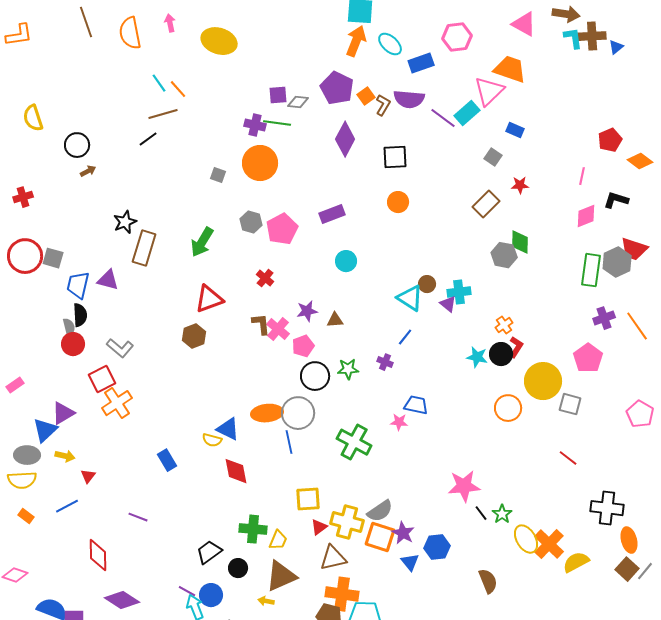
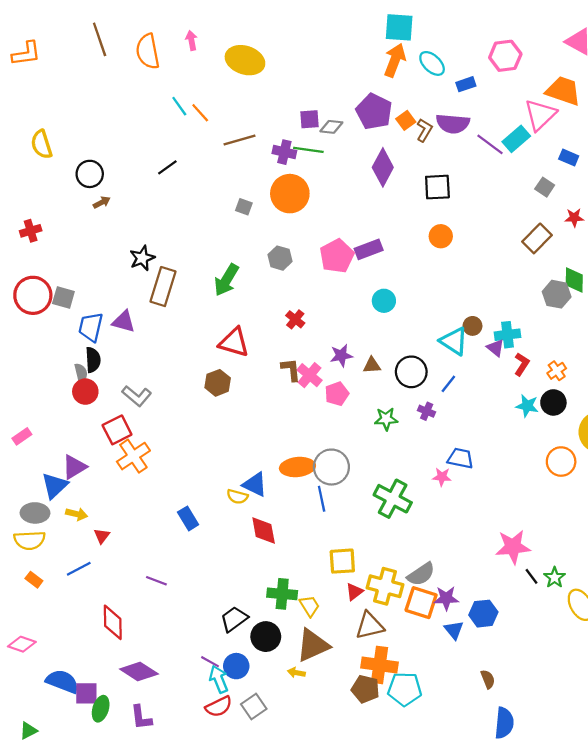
blue rectangle: (421, 63) -> (466, 84), size x0.7
brown line: (163, 114) -> (240, 140), moved
pink pentagon: (282, 229) -> (337, 256), moved
red triangle: (209, 299) -> (234, 342), turned 36
red L-shape: (516, 347) -> (522, 364), moved
black circle: (315, 376) -> (411, 372), moved
purple star: (403, 533) -> (446, 598), turned -30
yellow trapezoid: (278, 540) -> (310, 606), turned -55
black circle: (238, 568) -> (266, 637), size x1.4
brown semicircle: (488, 581) -> (488, 679), moved, size x0.7

